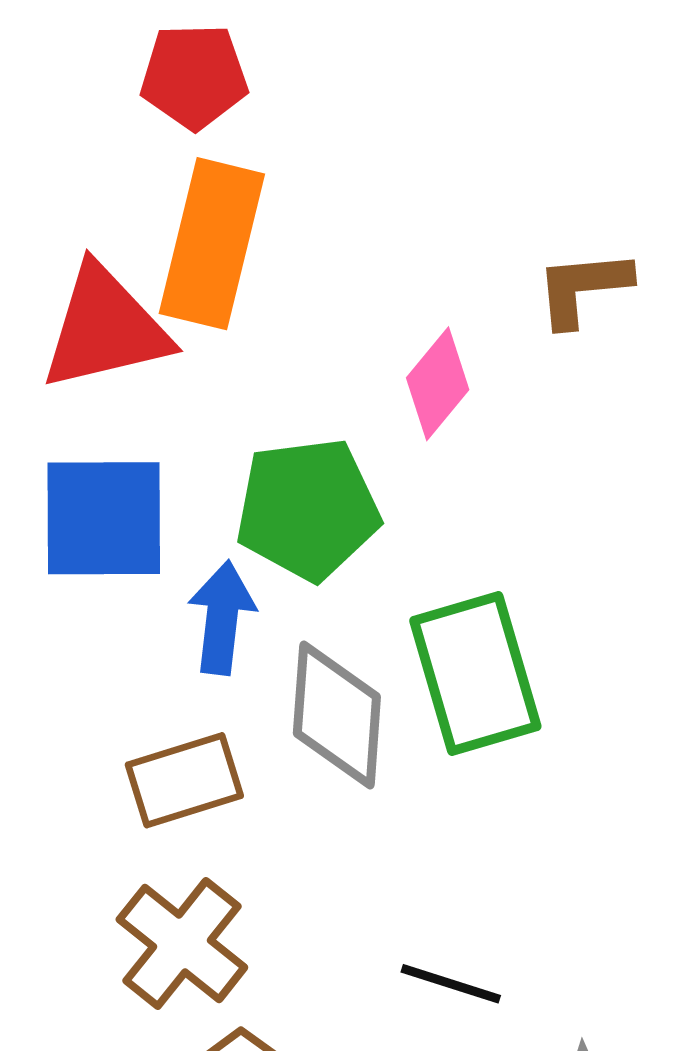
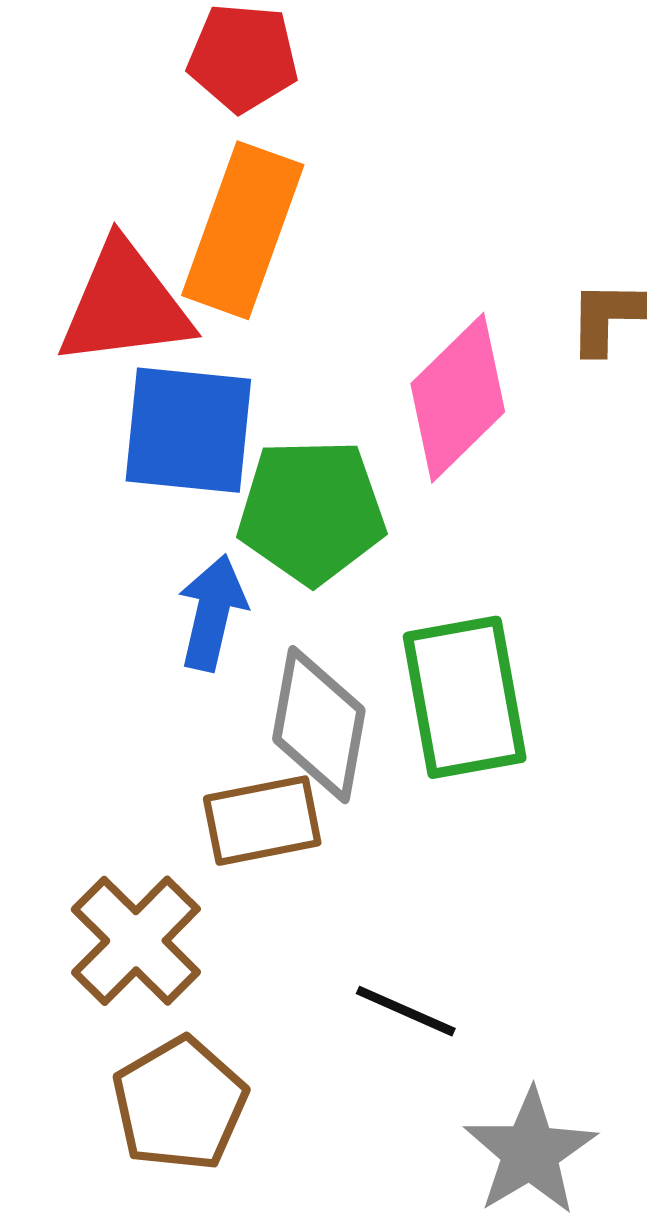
pink diamond: (438, 384) -> (458, 398), size x1.5
blue square: (104, 518) -> (188, 430), moved
brown rectangle: (184, 780) -> (262, 821), moved

